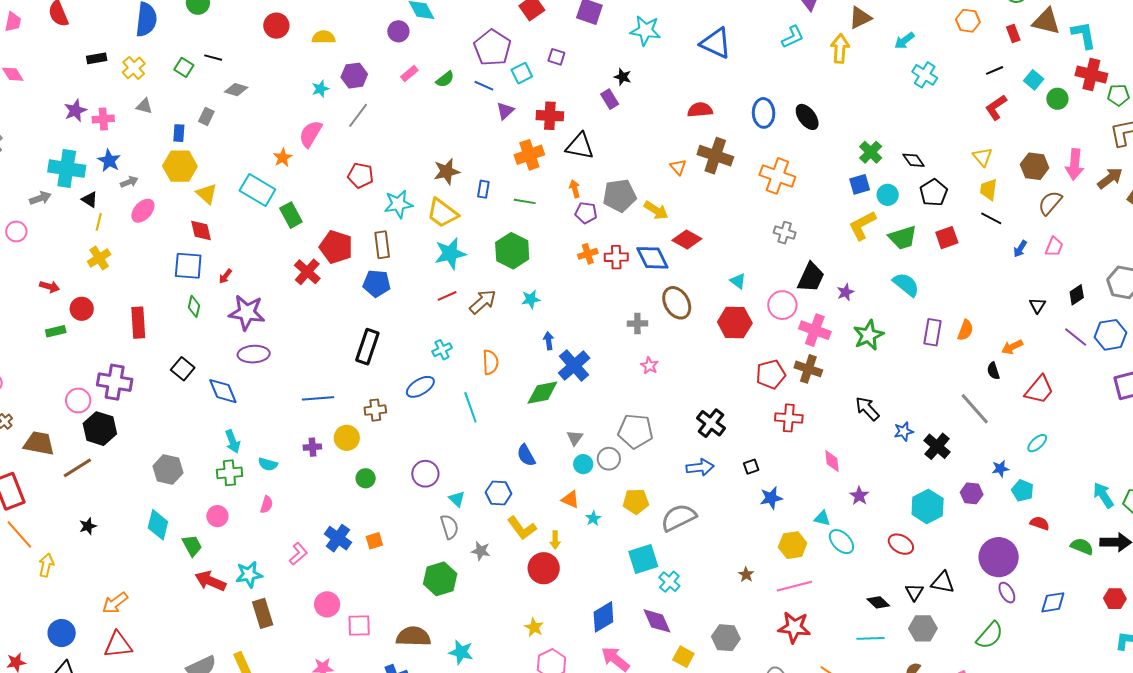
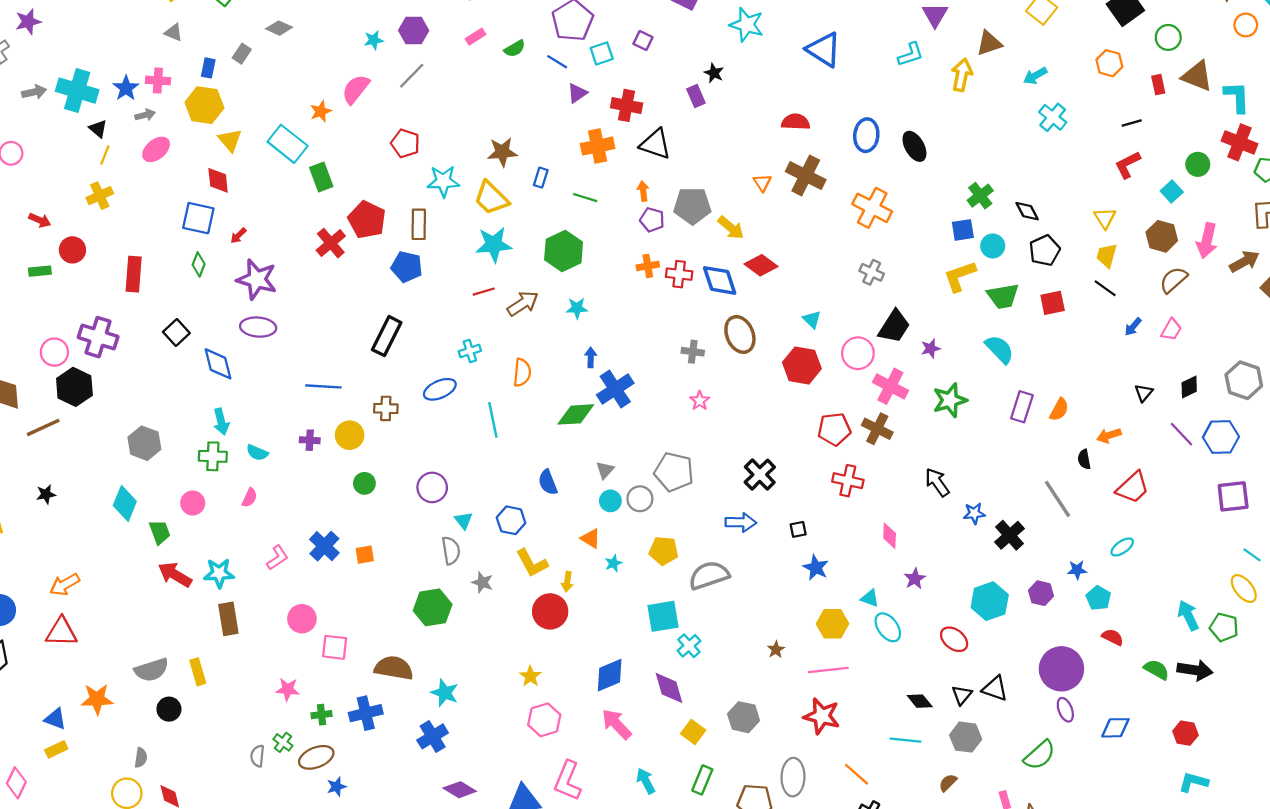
cyan square: (1034, 80) -> (1172, 192), moved
purple star: (75, 111) -> (28, 22), moved
pink cross: (103, 119) -> (158, 80), moved
gray arrow: (40, 198) -> (34, 92), moved
blue star: (771, 498) -> (816, 568), turned 30

